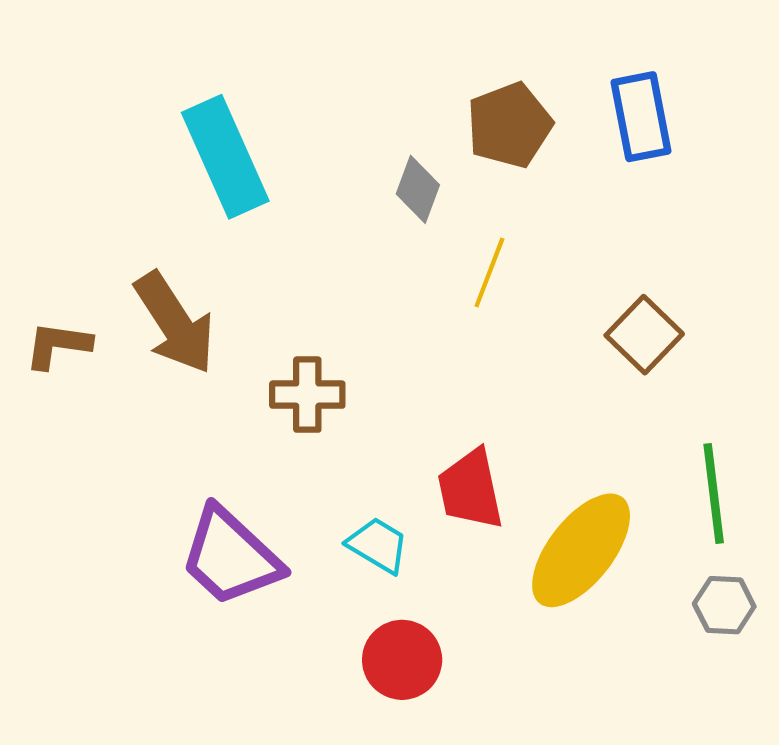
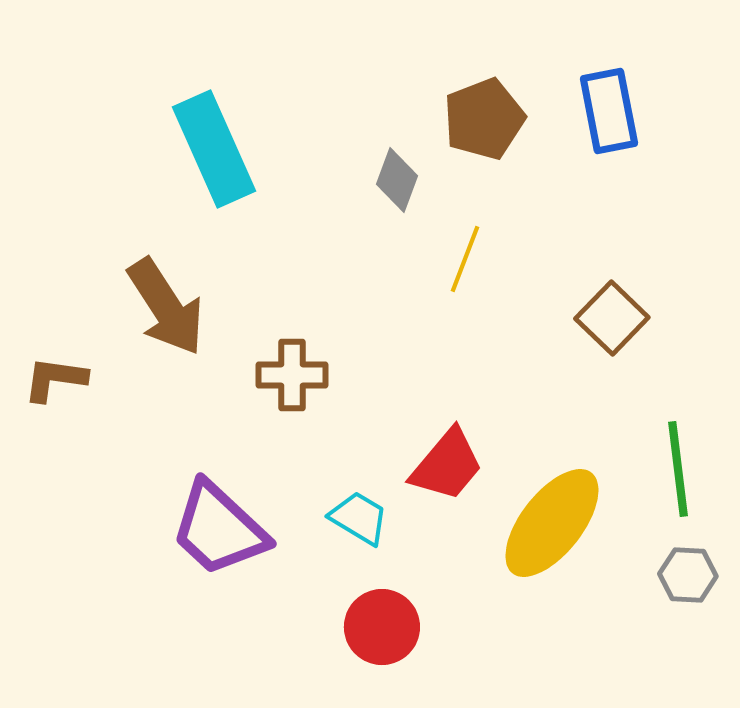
brown L-shape: (58, 345) -> (55, 379), moved
red trapezoid: (471, 489) -> (447, 465), turned -128

